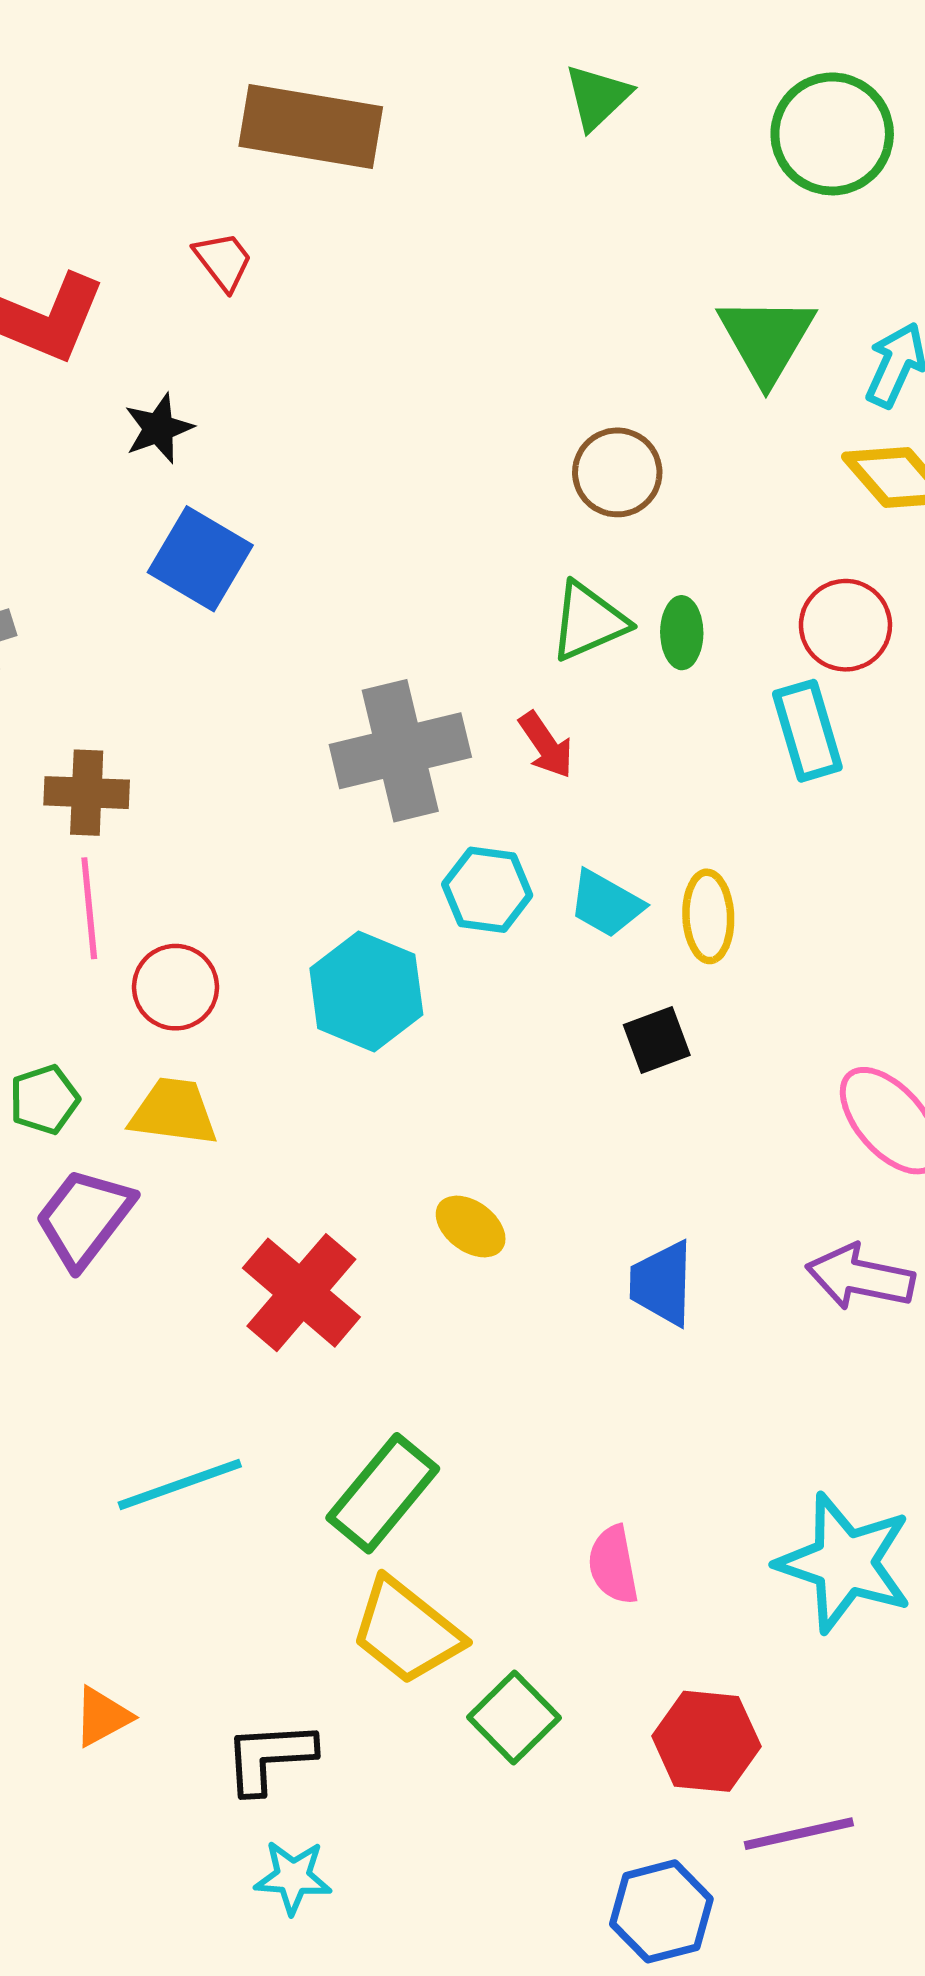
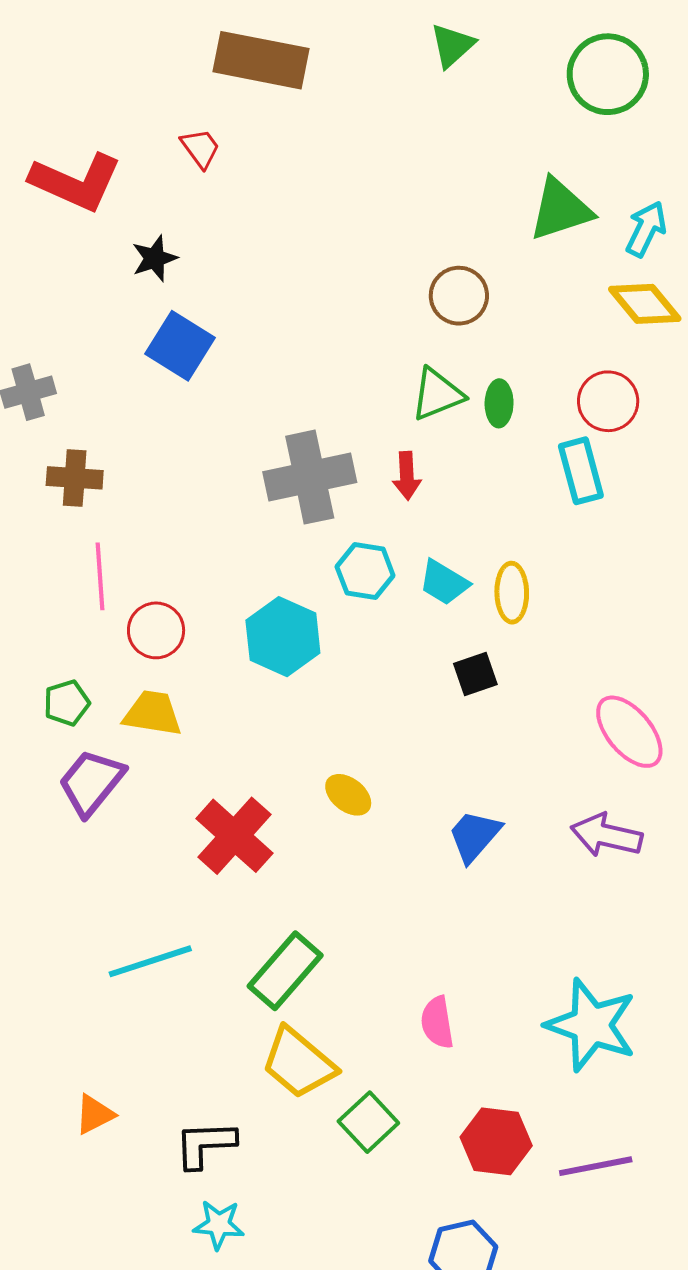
green triangle: (766, 339) -> (560, 209), turned 40
red arrow: (546, 745) -> (407, 476), turned 30
brown cross: (87, 793) -> (75, 478), moved
blue trapezoid: (662, 1283) -> (474, 836), turned 38
purple line: (799, 1834) -> (596, 1166), moved

